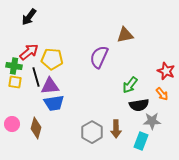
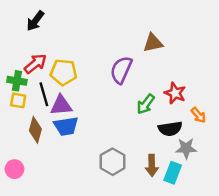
red star: (166, 71) -> (175, 93), moved
green arrow: (130, 85) -> (146, 104), moved
pink circle: (12, 124) -> (15, 169), moved
brown diamond: (36, 128) -> (35, 130), moved
brown arrow: (116, 129) -> (152, 165), moved

